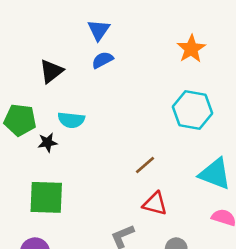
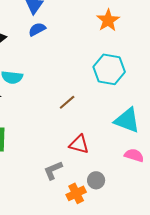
brown line: (145, 165) -> (67, 102), moved

